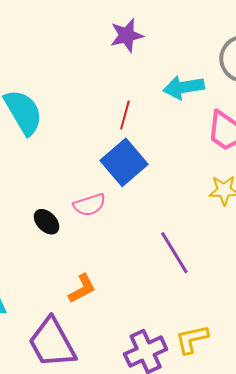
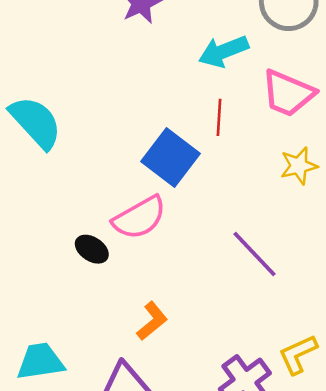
red line: (125, 115) -> (219, 117), moved
pink semicircle: (89, 205) -> (139, 218), size x1.4

